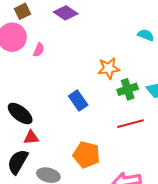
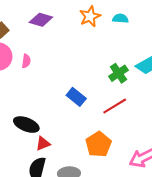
orange star: (109, 68) -> (90, 16), moved
red line: (131, 124) -> (115, 106), moved
orange pentagon: (87, 155) -> (98, 144), turned -30

